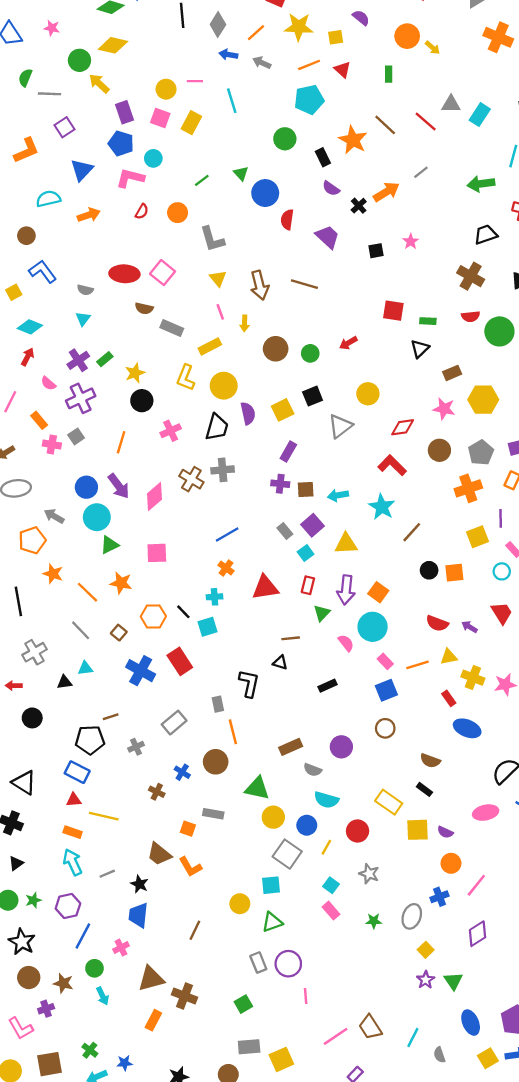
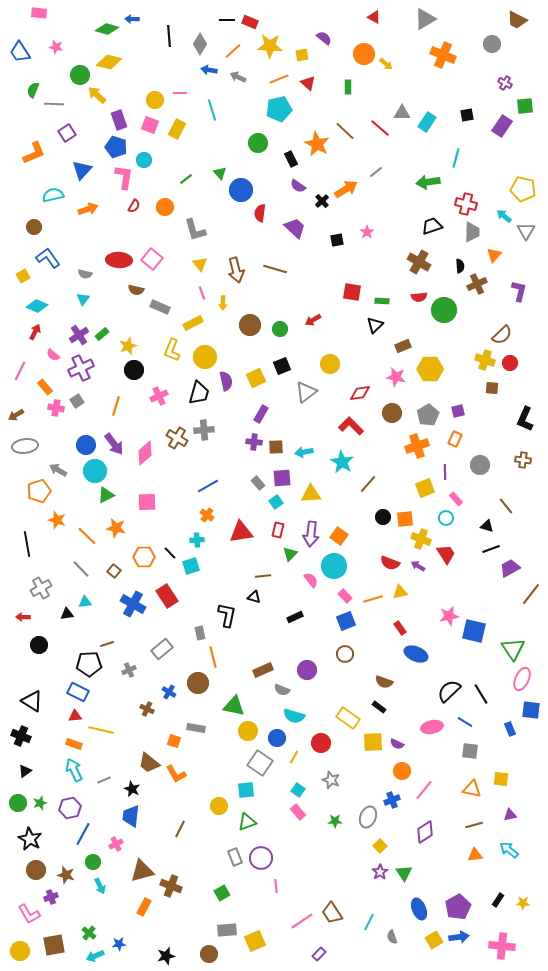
pink L-shape: (130, 178) -> (124, 177), turned 85
purple square: (313, 525) -> (282, 478), turned 36
yellow cross: (473, 678) -> (421, 539), moved

